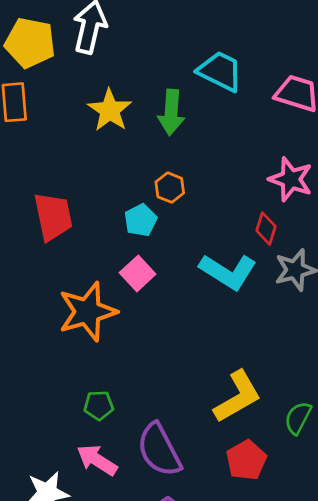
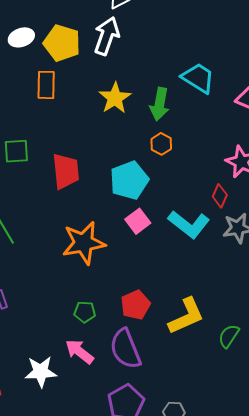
orange hexagon: (170, 188) -> (161, 144), moved
cyan pentagon: (141, 220) -> (129, 180), size x1.6
pink square: (138, 273) -> (138, 221), moved
red pentagon: (246, 460) -> (135, 305), moved

